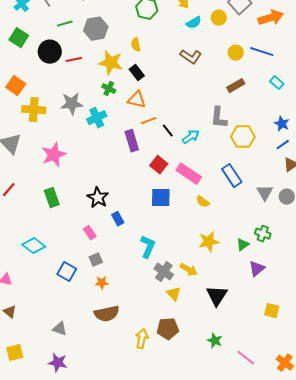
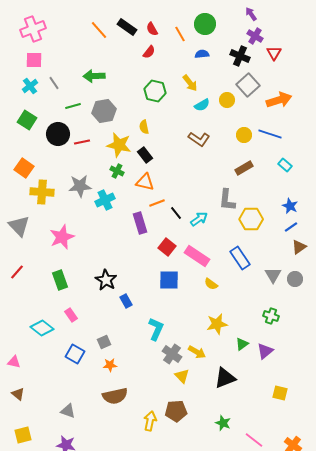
pink rectangle: (90, 233) -> (71, 315), moved
green triangle: (243, 245) -> (242, 344), moved
black triangle: (217, 296) -> (225, 378), turned 35

